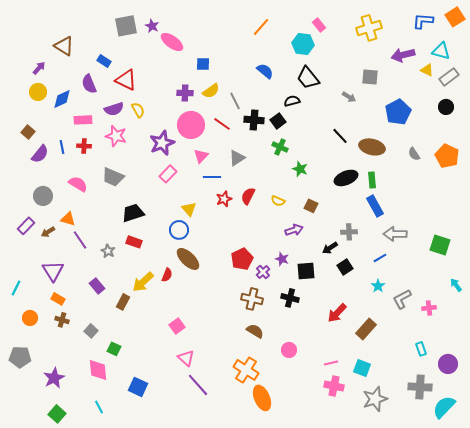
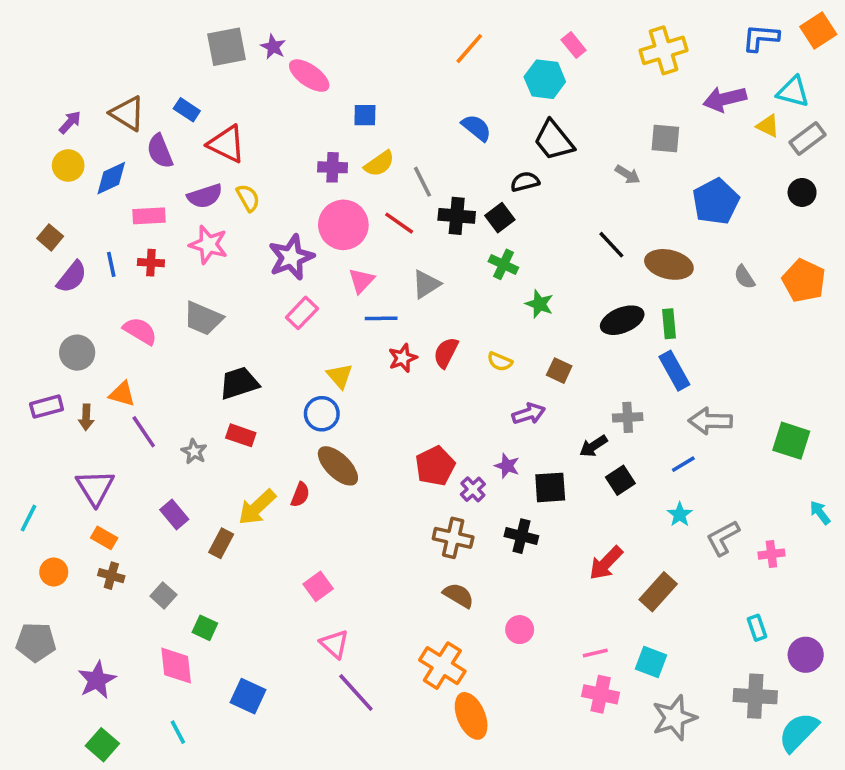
brown triangle: (64, 46) -> (127, 113), moved
purple rectangle: (26, 226) -> (47, 407), turned 30
brown arrow: (48, 232) -> (86, 417), turned -56

